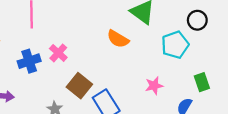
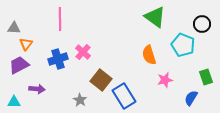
orange semicircle: (118, 39) -> (149, 55), moved, turned 42
cyan pentagon: (175, 45) -> (183, 45), turned -30

